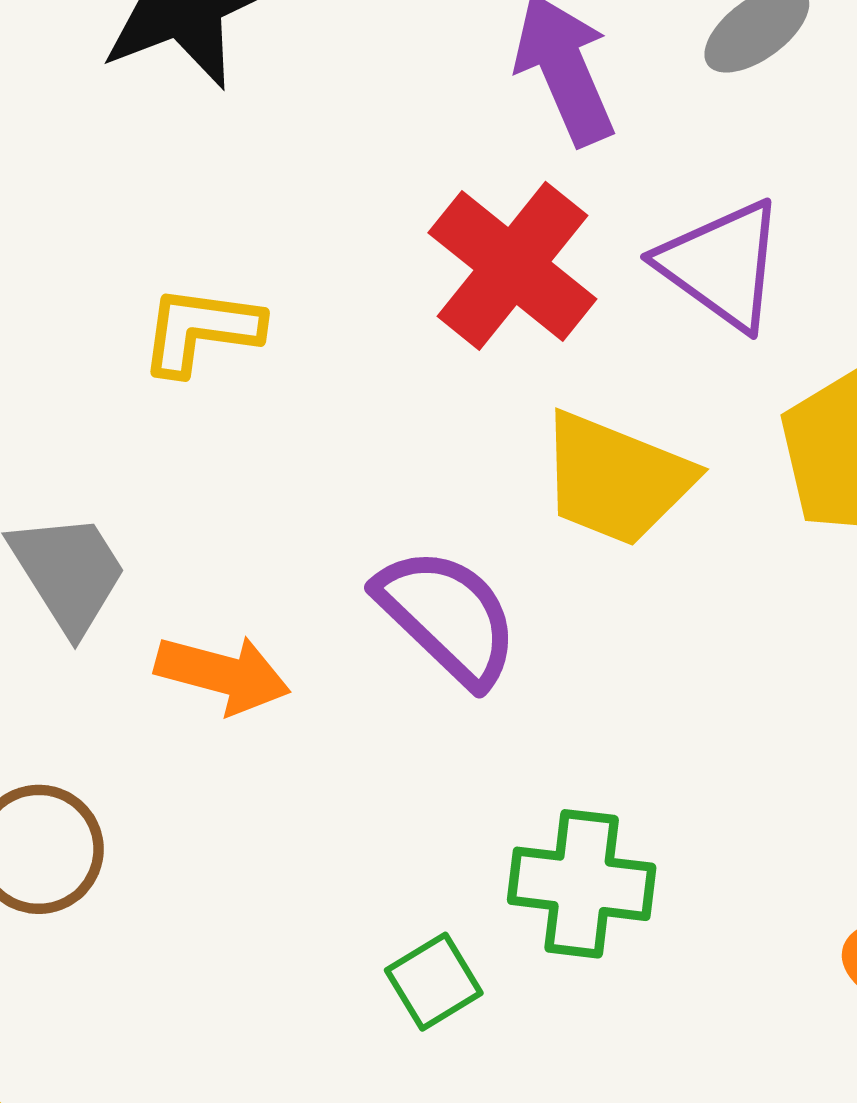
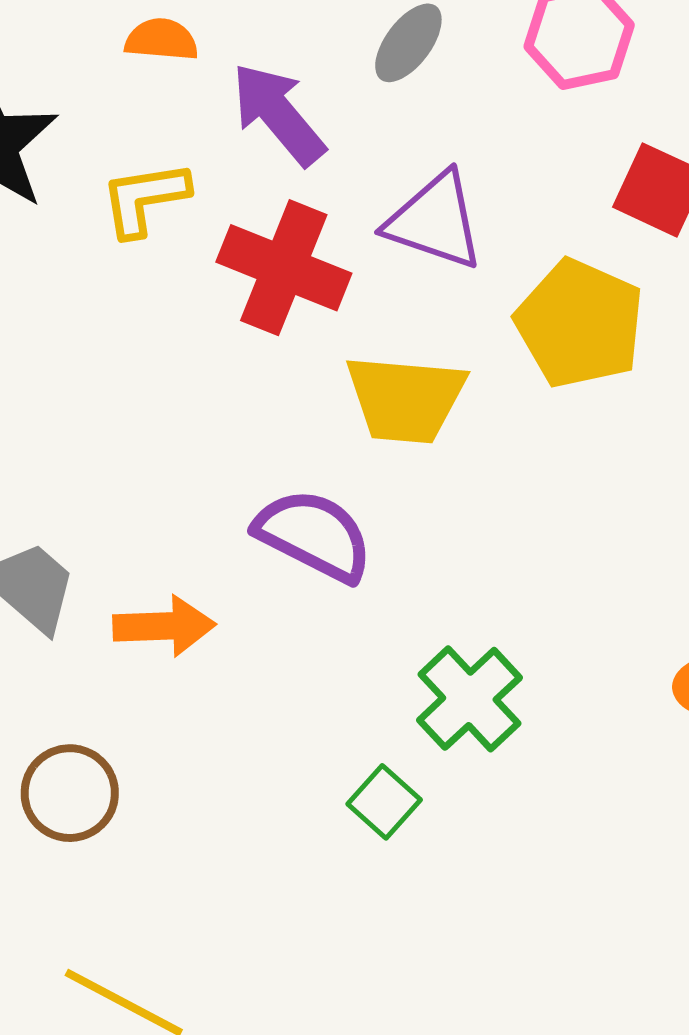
yellow L-shape: (201, 330) -> (145, 199), moved
green cross: (582, 884) -> (469, 699), turned -33

